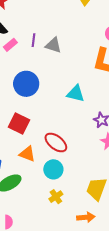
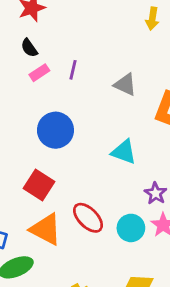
gray triangle: (53, 45) -> (125, 84), moved
orange triangle: (27, 154) -> (46, 229), size x1.4
cyan circle: (53, 169) -> (131, 228), moved

